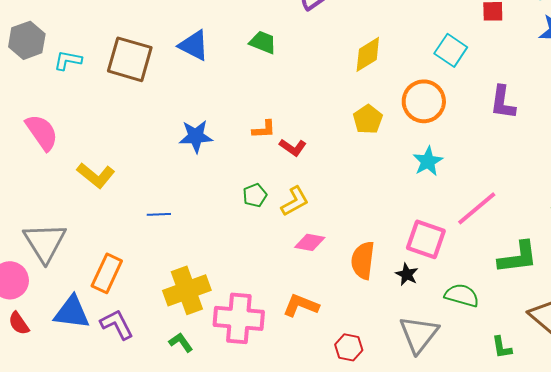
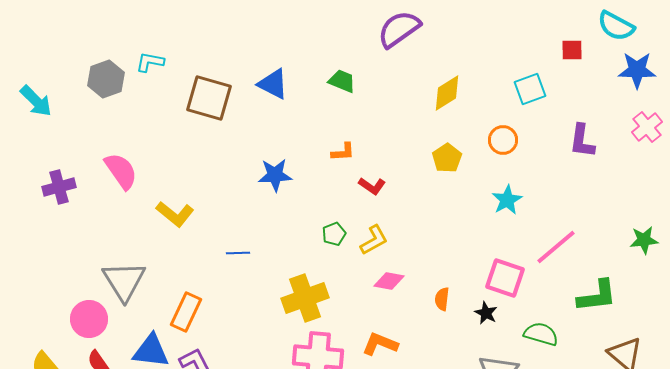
cyan square: (451, 50) -> (530, 89), turned 36
cyan L-shape: (68, 60) -> (150, 62), moved
orange circle: (424, 101) -> (503, 140), size x0.7
orange L-shape: (264, 129) -> (343, 152), moved
orange semicircle: (363, 260) -> (442, 299), size x0.6
yellow cross: (187, 290) -> (305, 298), moved

